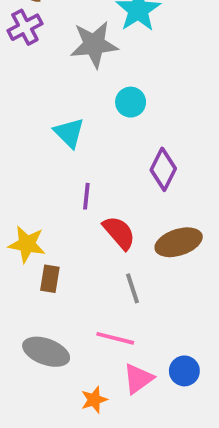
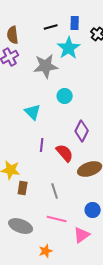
red semicircle: (119, 233) -> (65, 153), moved
gray line: (133, 288) -> (55, 191), moved
blue circle: (184, 371) -> (93, 210), moved
pink triangle: (138, 379) -> (82, 235), moved

